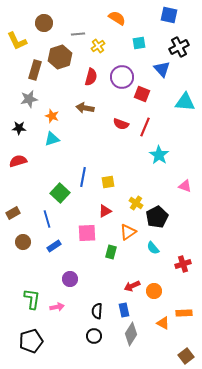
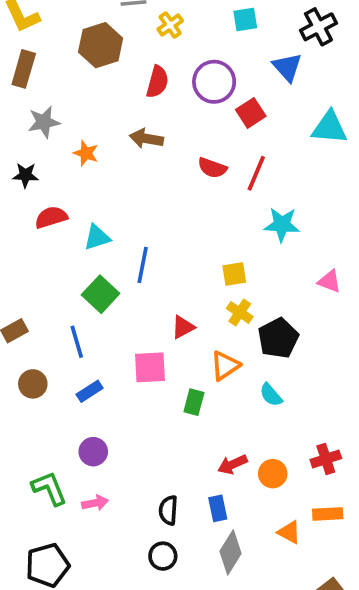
brown rectangle: (35, 70) -> (24, 69), moved
red square: (142, 94) -> (251, 113), turned 35
cyan triangle: (52, 139) -> (97, 237), moved
cyan star: (159, 155) -> (282, 225), turned -30
red semicircle: (18, 161) -> (51, 217), moved
yellow square: (108, 182) -> (234, 274), moved
red cross: (183, 264) -> (326, 459), moved
purple circle: (70, 279) -> (93, 452), moved
green L-shape: (32, 299) -> (49, 488), turned -30

